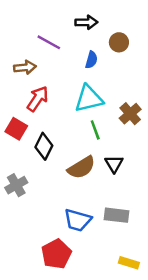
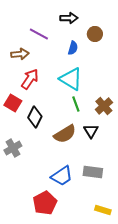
cyan triangle: (89, 99) -> (71, 79), turned 45
brown cross: (130, 114) -> (104, 106), moved
blue trapezoid: (78, 220) -> (62, 176), turned -50

